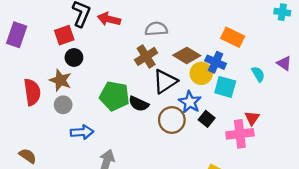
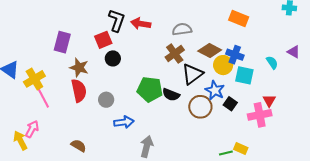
orange rectangle: (233, 37) -> (239, 19), moved
brown star: (60, 80) -> (79, 68), moved

